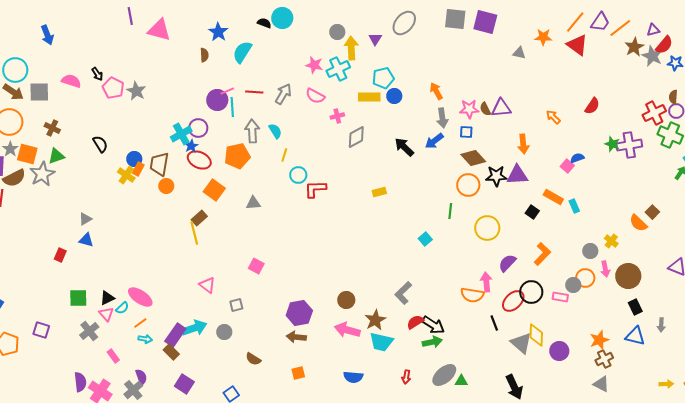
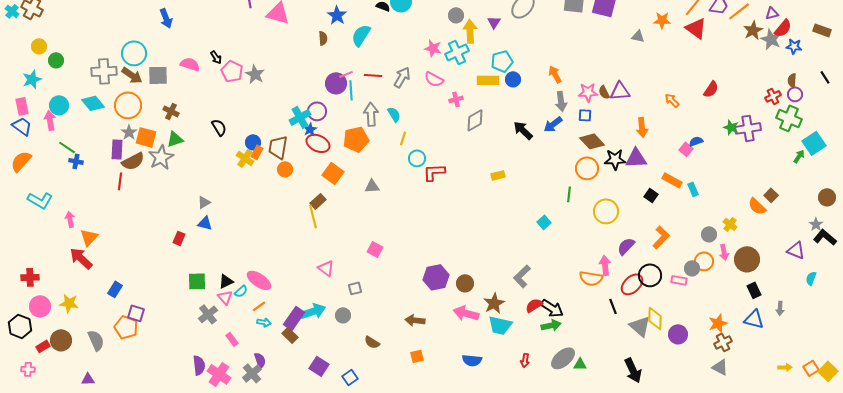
red cross: (654, 113) -> (773, 96), size x0.7
purple hexagon: (299, 313) -> (436, 277), moved
purple square: (41, 330) -> (136, 313), moved
purple square: (184, 384) -> (319, 366), moved

